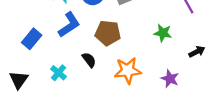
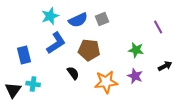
blue rectangle: (32, 39) -> (24, 55), turned -54
cyan cross: (59, 73) -> (33, 84), moved, turned -32
purple star: (170, 79) -> (135, 76), moved

